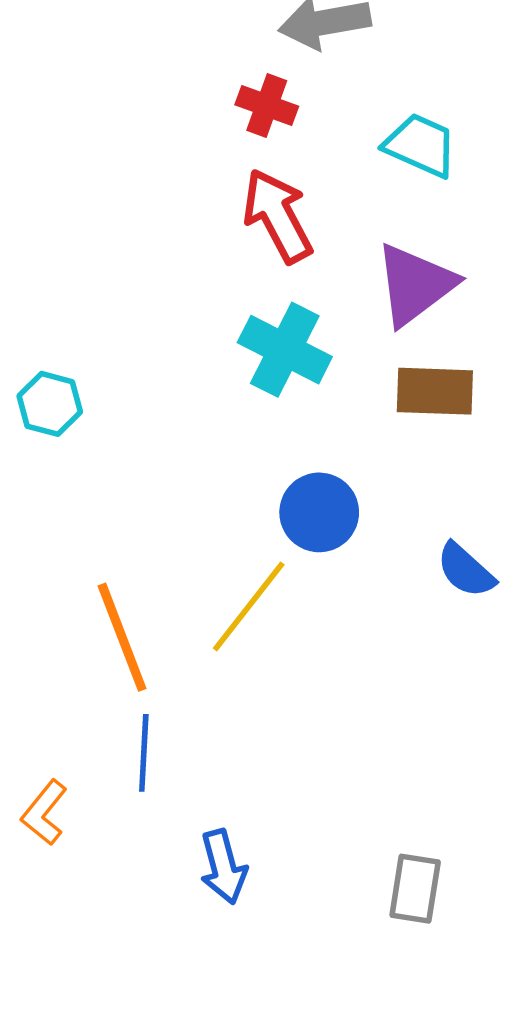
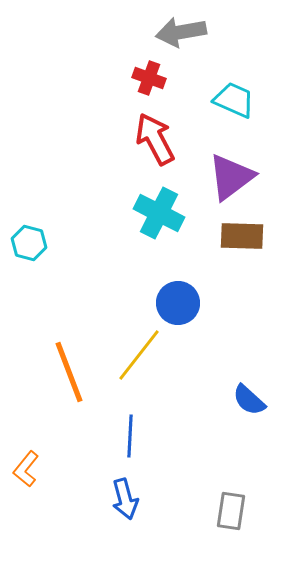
blue semicircle: (466, 570) -> (249, 400), moved
blue line: (144, 753) -> (130, 436), moved

